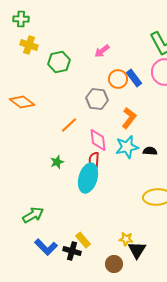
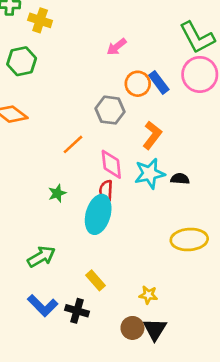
yellow cross: (29, 45) -> (40, 20), moved
green hexagon: (59, 62) -> (22, 61), moved
green arrow: (33, 215) -> (41, 257), moved
yellow rectangle: (83, 240) -> (95, 280), moved
black triangle: (137, 250) -> (155, 329), moved

